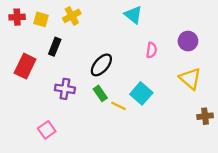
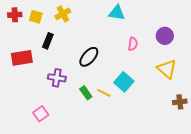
cyan triangle: (133, 15) -> (117, 13), turned -30
red rectangle: (25, 66) -> (22, 58), turned 55
green rectangle: (100, 93) -> (86, 93), moved

